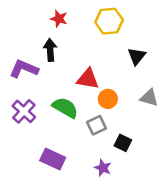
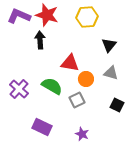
red star: (59, 19) -> (47, 15), size x1.6
purple L-shape: (24, 69) -> (19, 16), moved
gray triangle: (149, 98) -> (111, 73), moved
black square: (123, 143) -> (117, 105), moved

